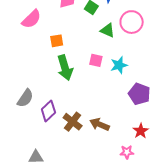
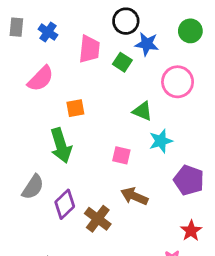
green triangle: (108, 30) -> (142, 111), moved
pink square: (96, 60) -> (121, 155), moved
green arrow: (65, 68) -> (61, 145), moved
brown arrow: (100, 124) -> (134, 196), moved

